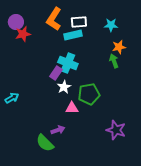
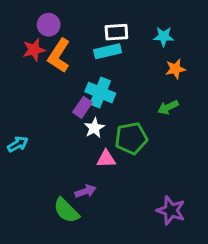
orange L-shape: (54, 19) -> (59, 56), moved
purple circle: (16, 22) -> (49, 25), moved
green arrow: (114, 61) -> (168, 107), moved, turned -96
purple star: (116, 130) -> (171, 210), moved

